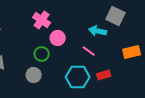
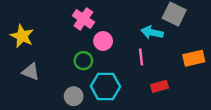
pink line: (89, 51) -> (141, 57), turned 48
gray circle: (34, 75) -> (74, 96), moved
cyan hexagon: (78, 77) -> (106, 86), moved

